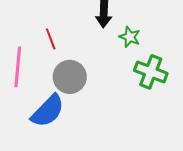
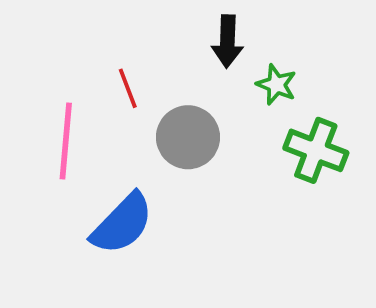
gray circle: (70, 77) -> (188, 137), moved

